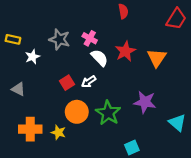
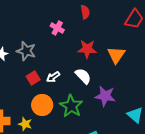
pink cross: (90, 38) -> (57, 28), moved
gray star: (59, 39) -> (26, 51), moved
red star: (125, 51) -> (87, 49), turned 30
white semicircle: (99, 58) -> (83, 76), moved

